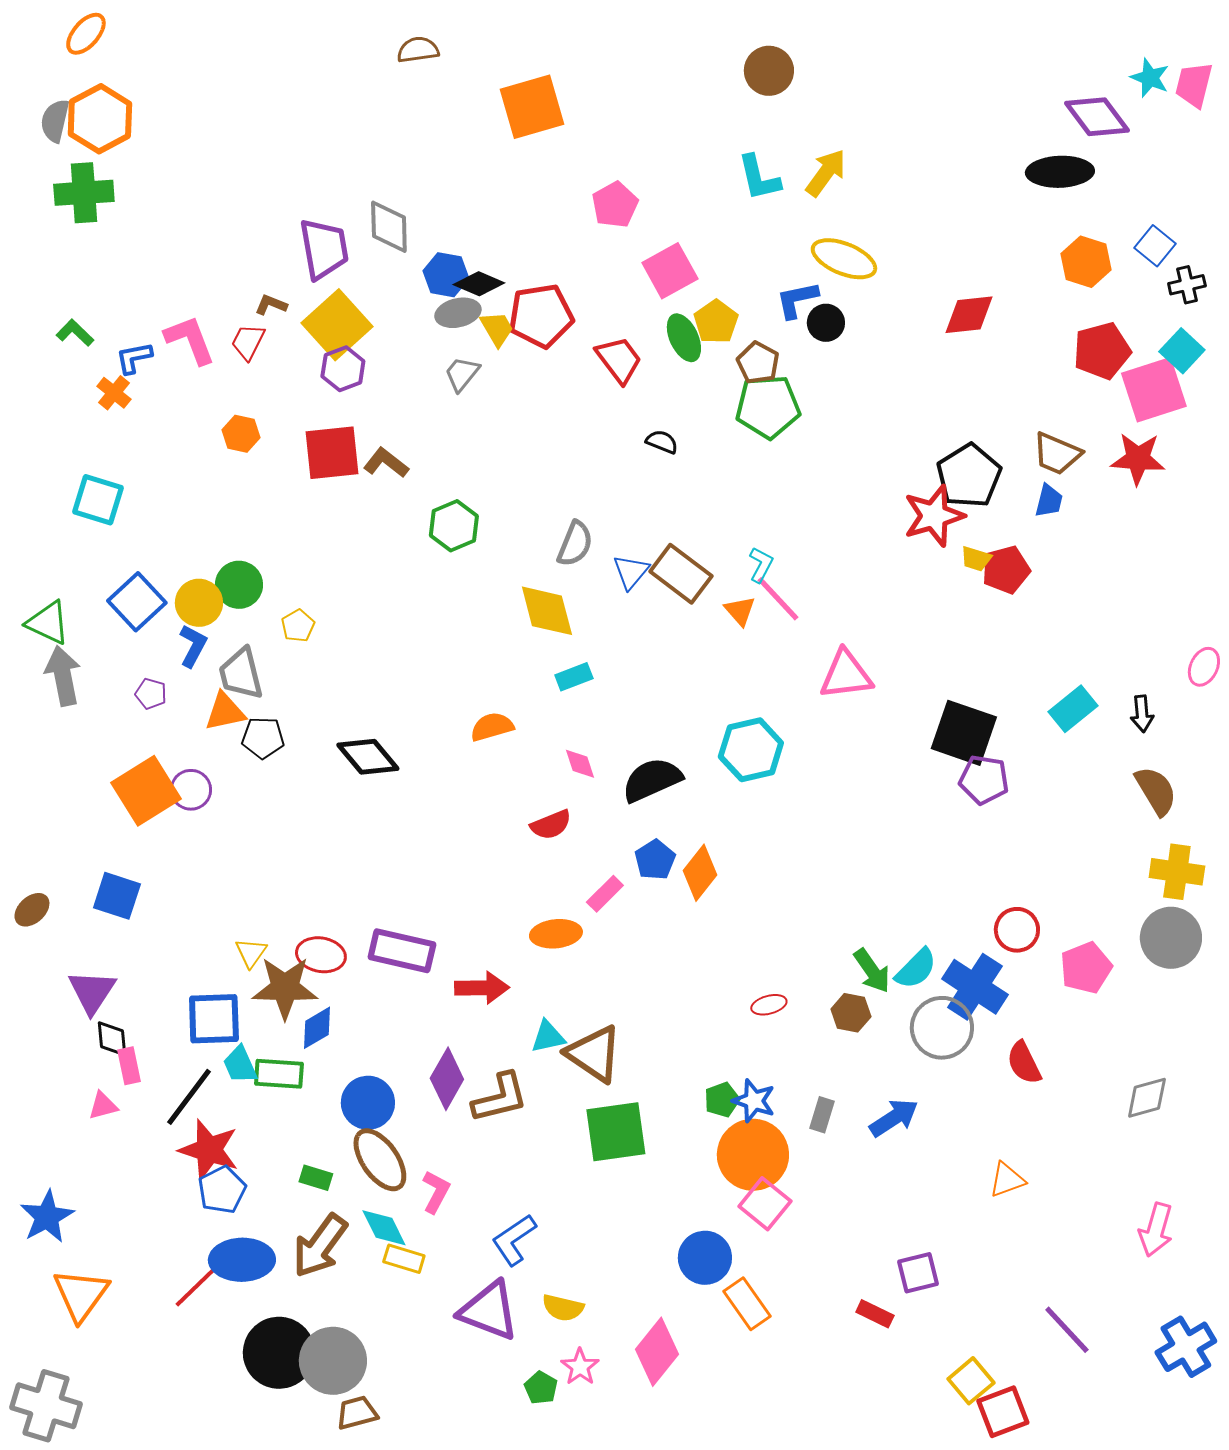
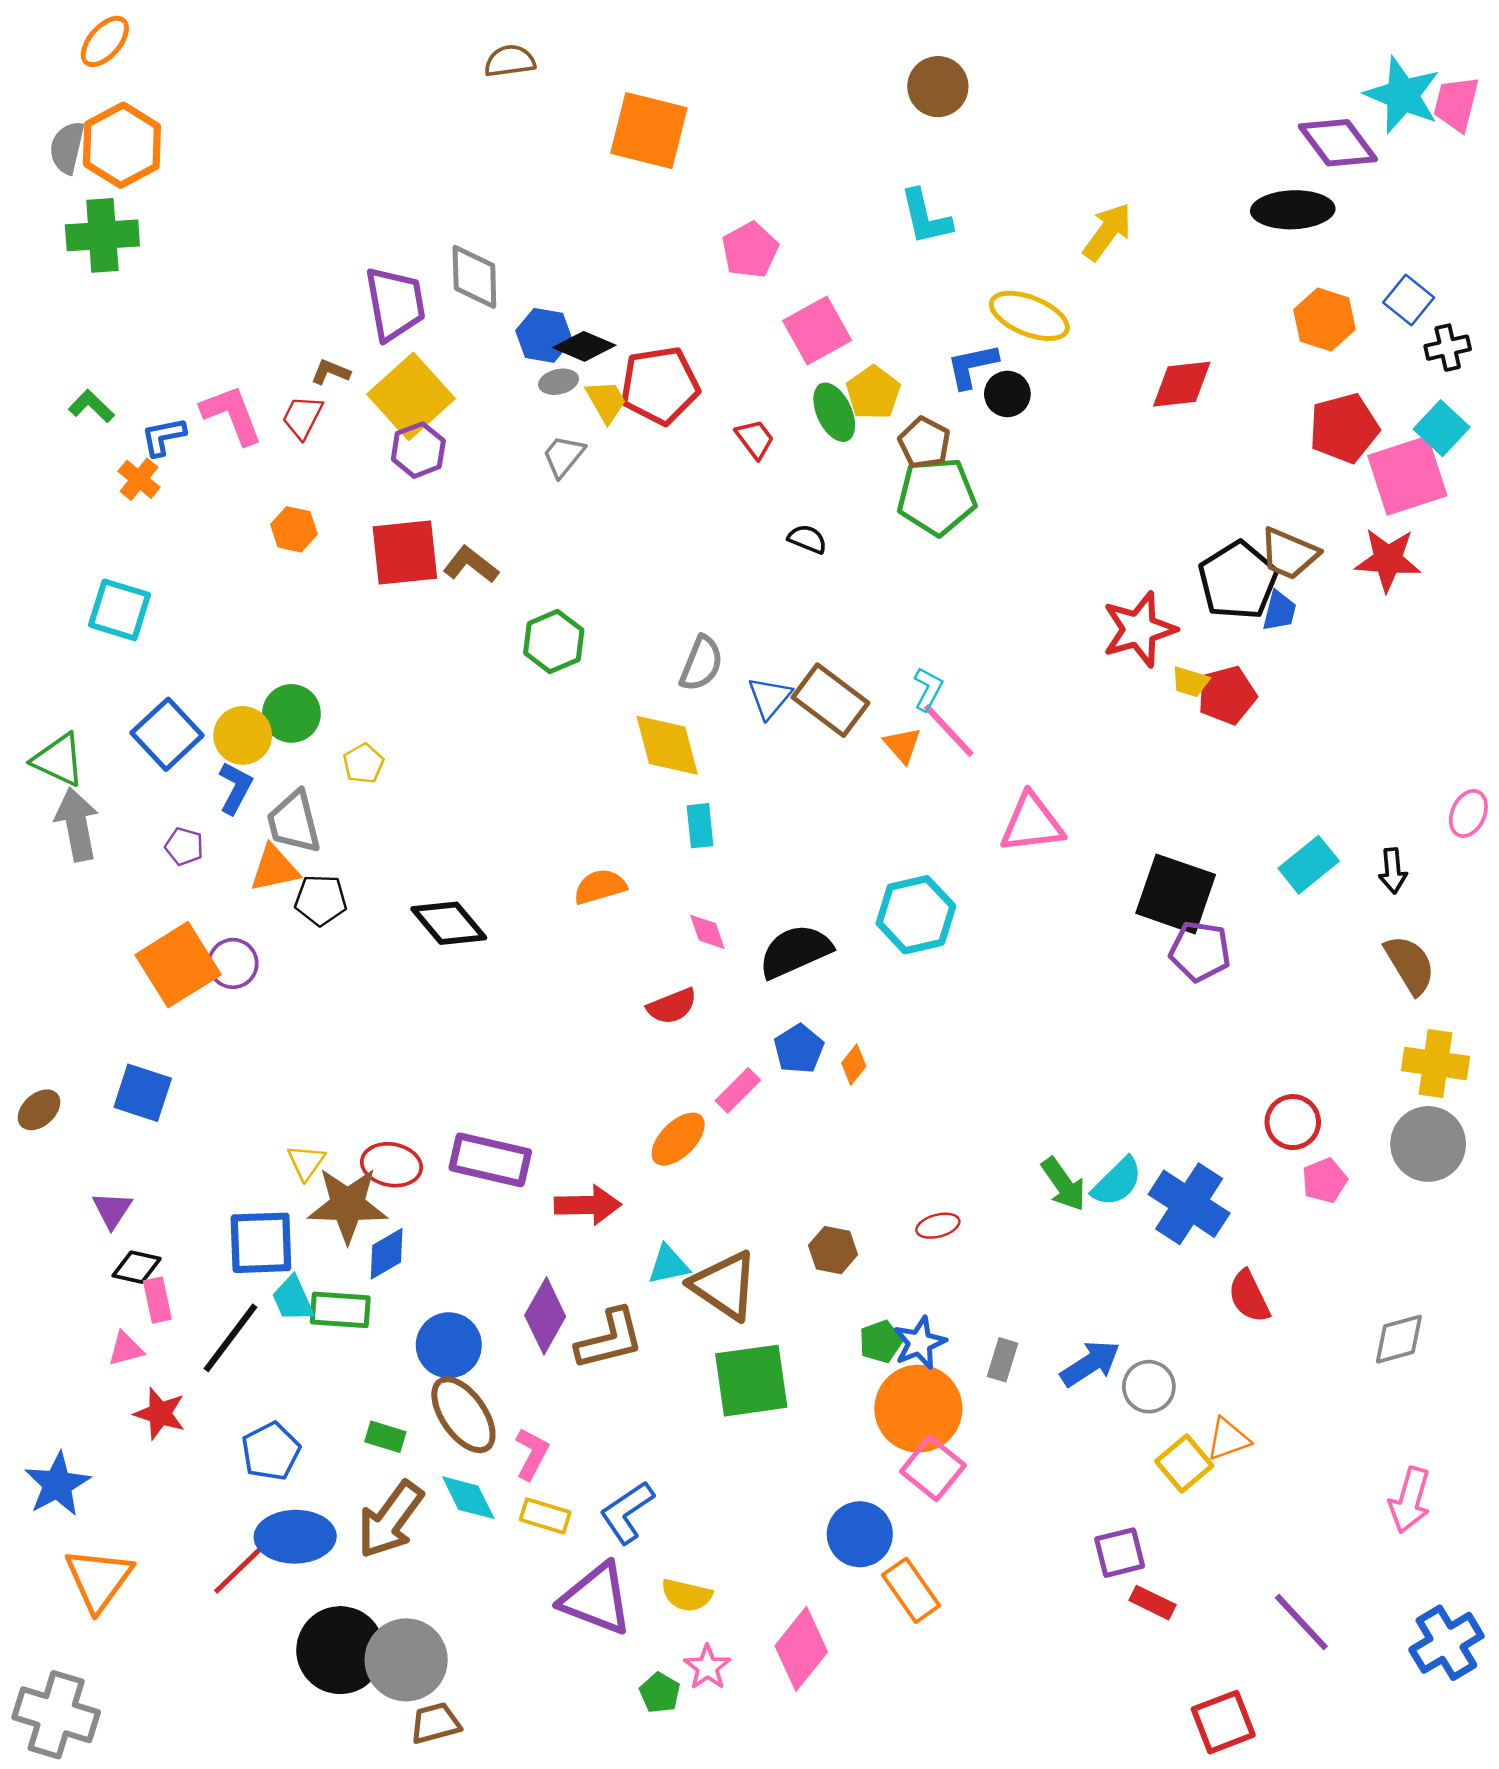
cyan star: (1150, 78) -> (1403, 95), size x1.6
orange square: (532, 107) -> (649, 130), turned 30
yellow arrow: (826, 173) -> (1107, 232), moved
gray ellipse: (458, 313) -> (559, 382), size x0.7
red trapezoid: (619, 360) -> (755, 439), size x0.7
black pentagon: (969, 476) -> (1238, 581), moved
cyan rectangle: (574, 677) -> (700, 826), turned -75
orange diamond: (700, 873) -> (854, 1065), size x0.6
red circle: (1017, 930) -> (1293, 1122), moved
orange ellipse: (556, 934) -> (678, 1139), turned -39
pink pentagon: (1086, 968) -> (1324, 1181), size x0.7
purple triangle: (92, 992) -> (112, 1210), size x0.7
brown hexagon: (851, 1013) -> (833, 1250), moved
gray circle: (942, 1028) -> (1149, 1387), moved, size x0.7
black diamond: (112, 1039) -> (137, 1267), turned -72
blue star: (754, 1101) -> (920, 1343), turned 30
red star: (209, 1150) -> (160, 1414), moved, size x0.7
yellow rectangle: (404, 1259) -> (545, 1516), moved
red rectangle: (875, 1314) -> (1153, 1603), moved
yellow square: (971, 1381) -> (1184, 1464), moved

